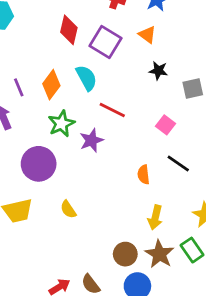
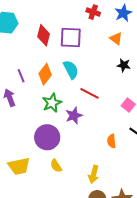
red diamond: (69, 30) -> (44, 35), moved
purple square: (105, 42) -> (71, 38), moved, turned -30
purple circle: (39, 164) -> (47, 137), moved
yellow arrow: (155, 217) -> (94, 174), moved

